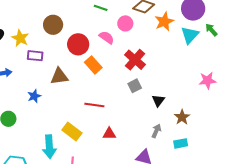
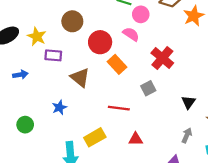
pink circle: (125, 23) -> (141, 14), moved
brown triangle: (59, 76) -> (80, 78), turned 48
gray square: (135, 86) -> (148, 88), moved
blue star: (34, 96) -> (59, 107), moved
yellow rectangle: (72, 131) -> (95, 137), turned -66

